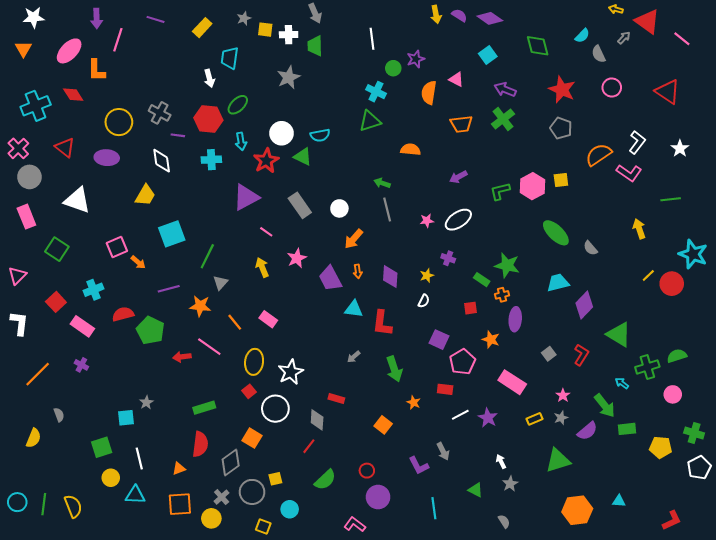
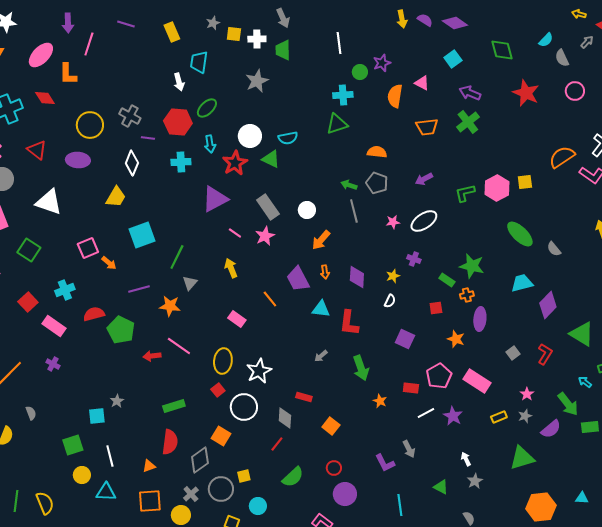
yellow rectangle: (202, 28) -> (172, 32), turned -66
cyan cross: (376, 92) -> (343, 95), turned -30
gray pentagon: (561, 128) -> (377, 183), moved
white diamond: (162, 161) -> (132, 163), turned 30
pink star: (297, 258) -> (265, 236), moved
orange line: (235, 322) -> (270, 299), moved
pink pentagon: (462, 362) -> (439, 376), moved
orange square: (383, 425) -> (331, 426), moved

